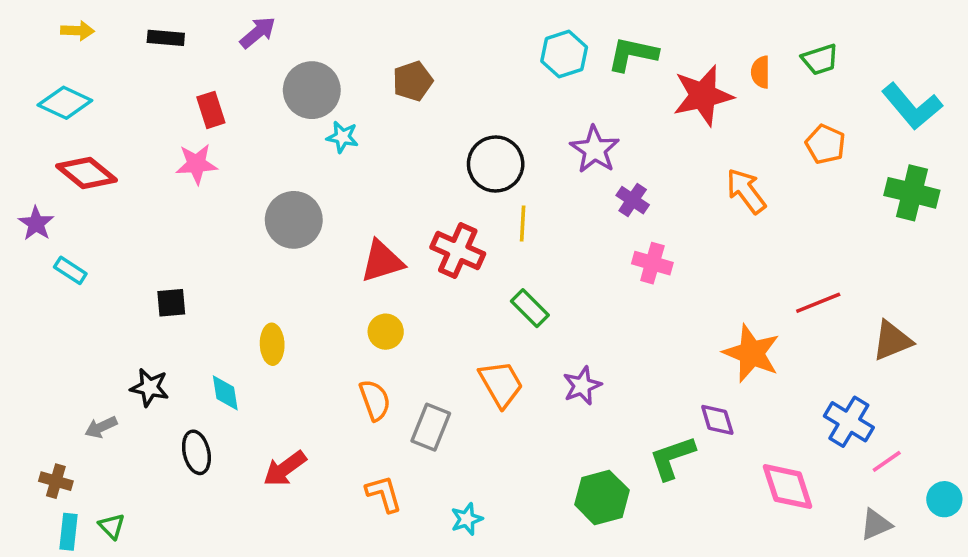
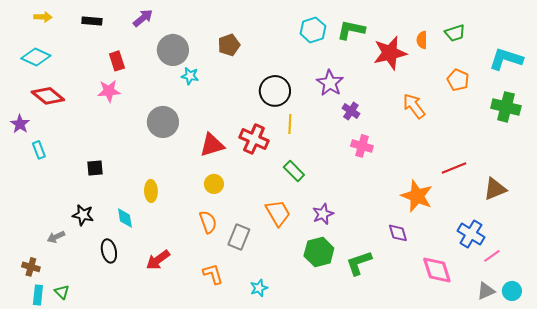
cyan L-shape: (912, 106) -> (506, 59), turned 148
cyan rectangle: (70, 270) -> (39, 150), turned 36
green L-shape: (672, 458) -> (359, 263), moved
green hexagon: (602, 497) -> (319, 252), moved
cyan circle: (944, 499) -> (512, 291), moved

